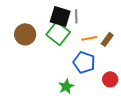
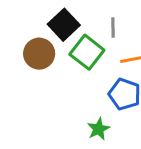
black square: (60, 16) -> (64, 25), moved, turned 30

